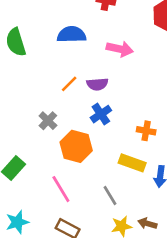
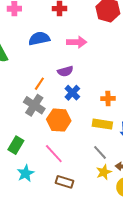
orange line: (69, 84) -> (39, 84), moved
gray cross: (48, 121) -> (34, 105), size x1.5
gray line: (110, 195) -> (100, 152), moved
cyan star: (17, 222) -> (26, 173), moved

